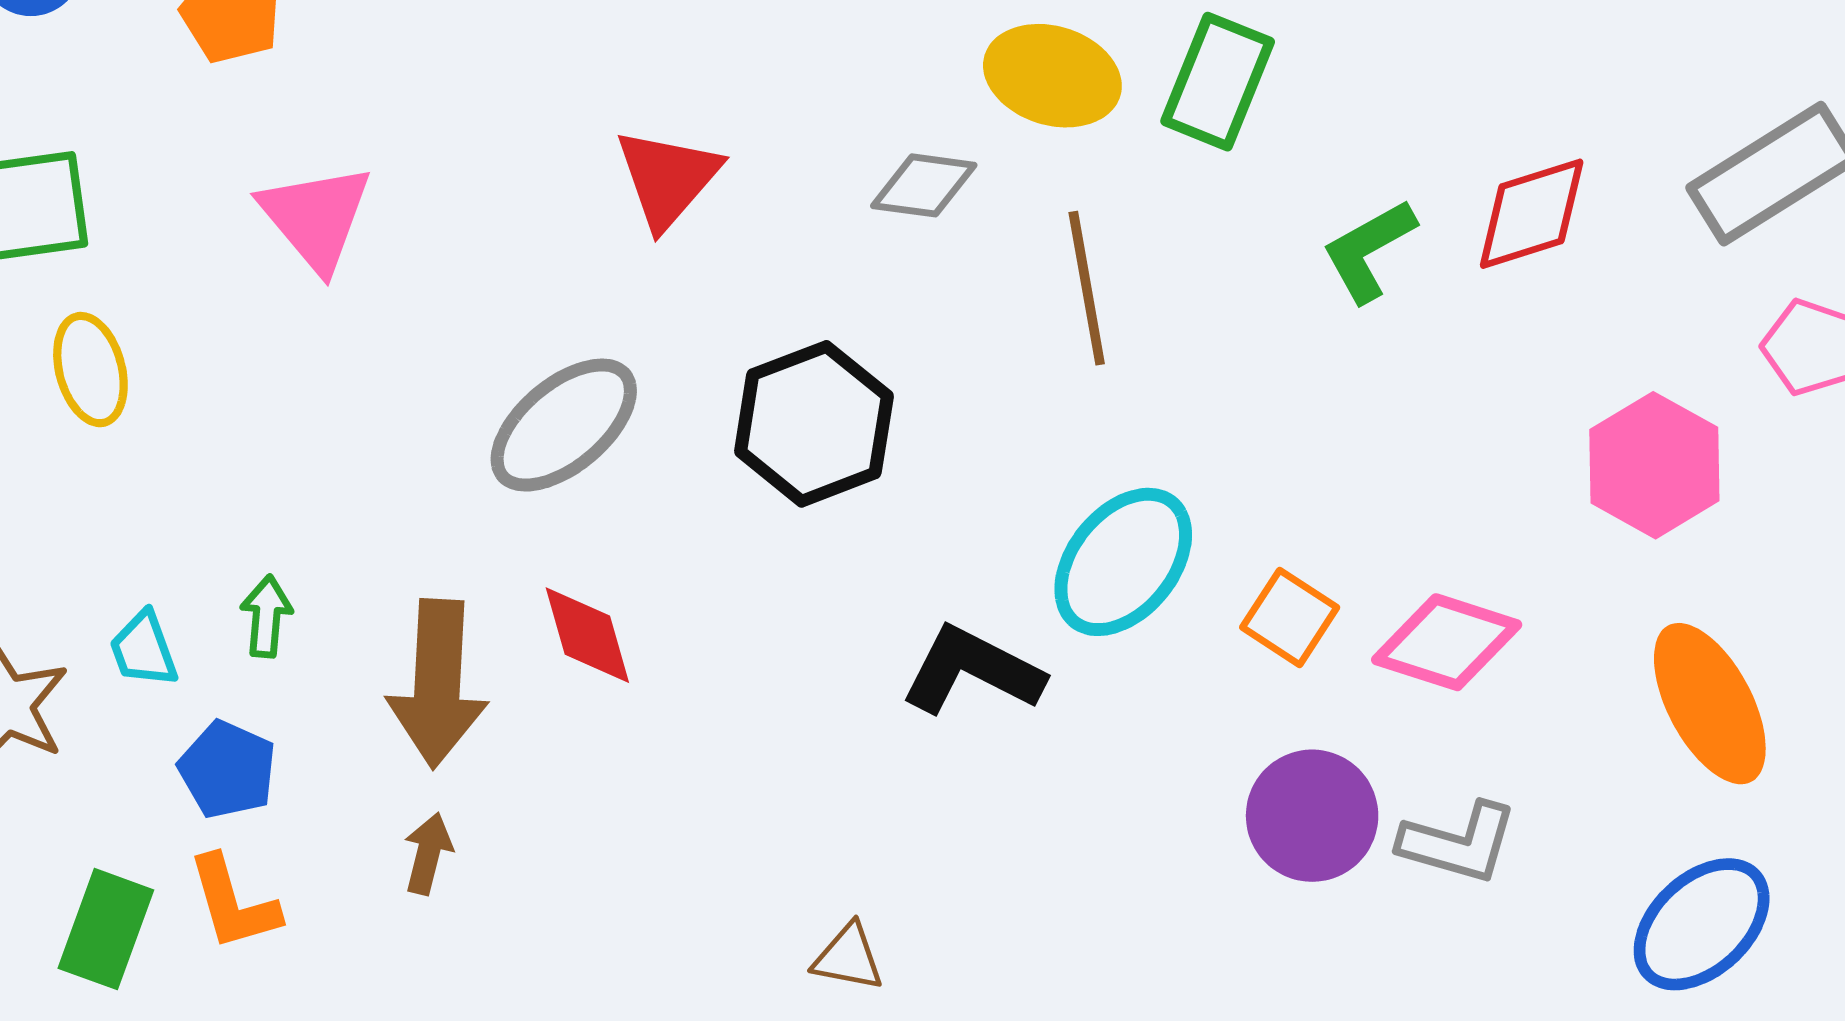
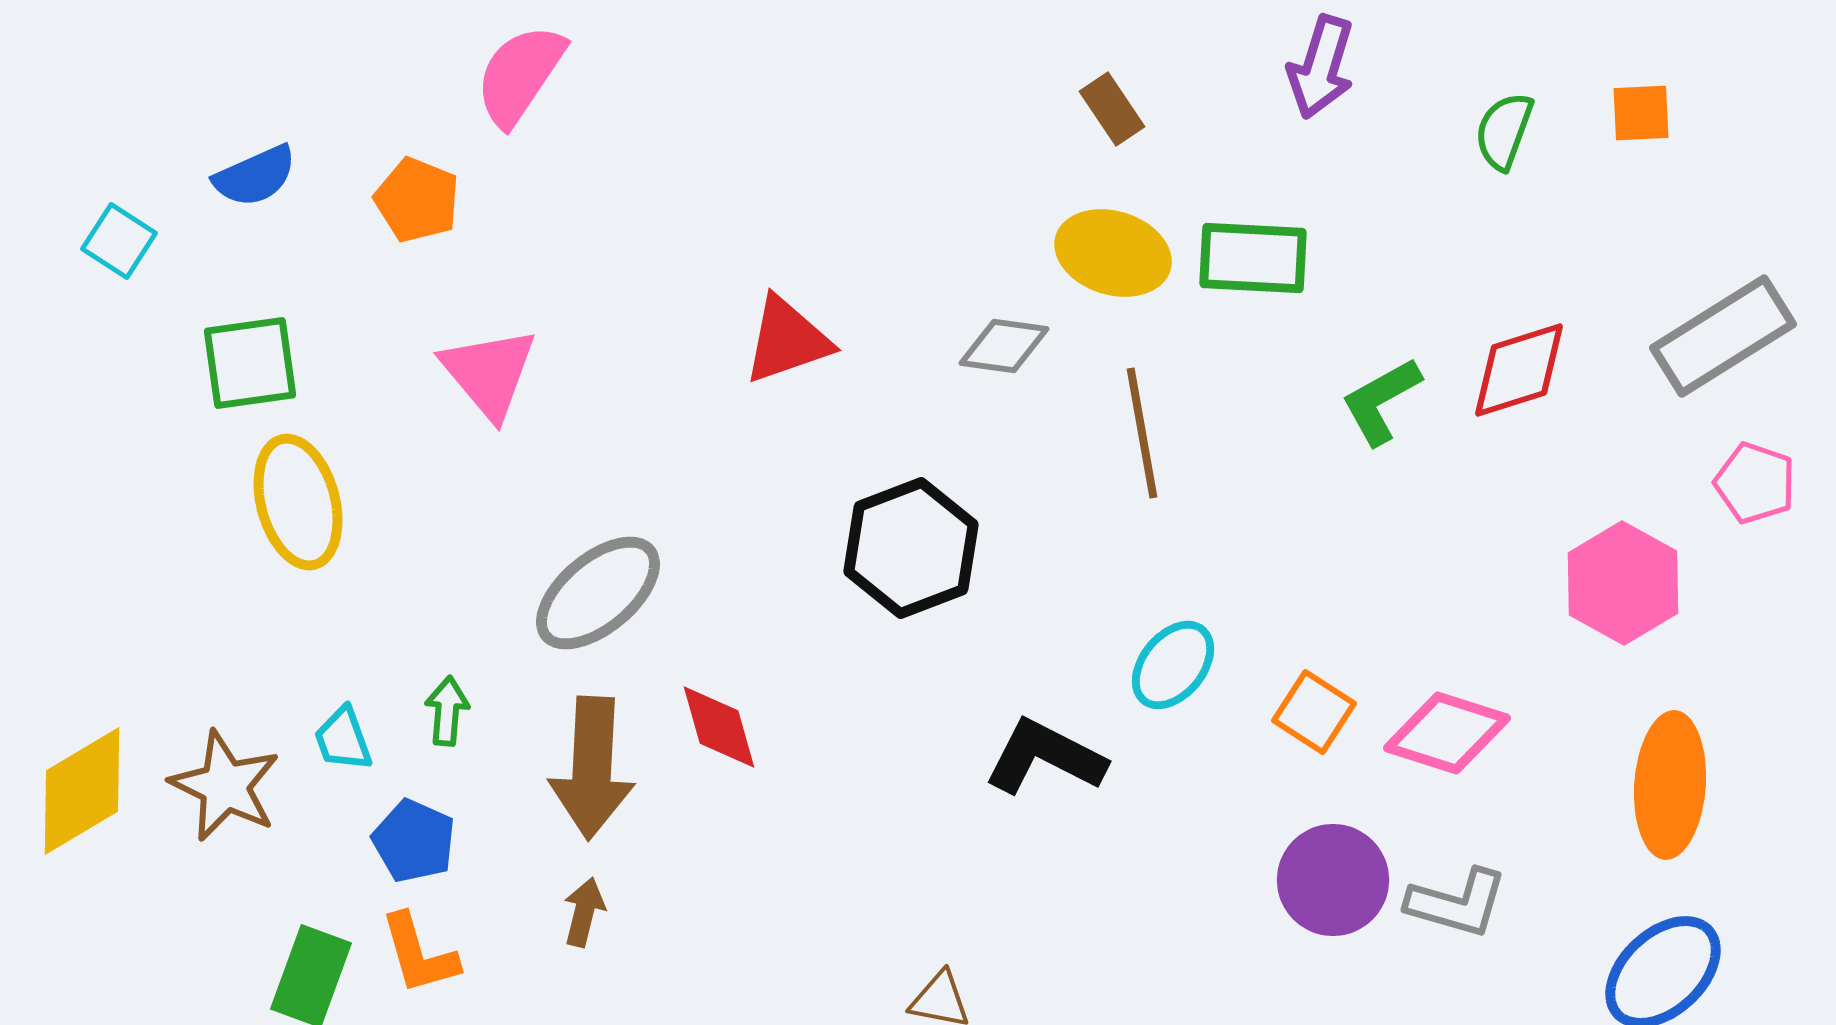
green rectangle: (1218, 82) -> (1253, 258), turned 71
red triangle: (668, 178) -> (787, 340), turned 30
yellow ellipse: (90, 370) -> (298, 502), size x1.4
gray ellipse: (564, 425) -> (598, 593), moved
cyan ellipse: (1123, 562) -> (1173, 665), size x0.7
orange ellipse: (1710, 704) -> (1670, 785), turned 32

